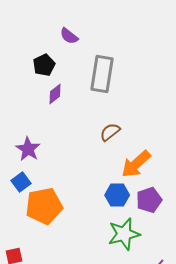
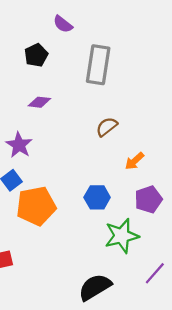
purple diamond: (55, 94) -> (39, 102), moved, turned 45
orange arrow: (136, 164) -> (134, 161), size x0.6
blue hexagon: (117, 195) -> (97, 197), moved

